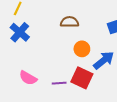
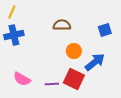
blue cross: (20, 32) -> (14, 35), turned 36

